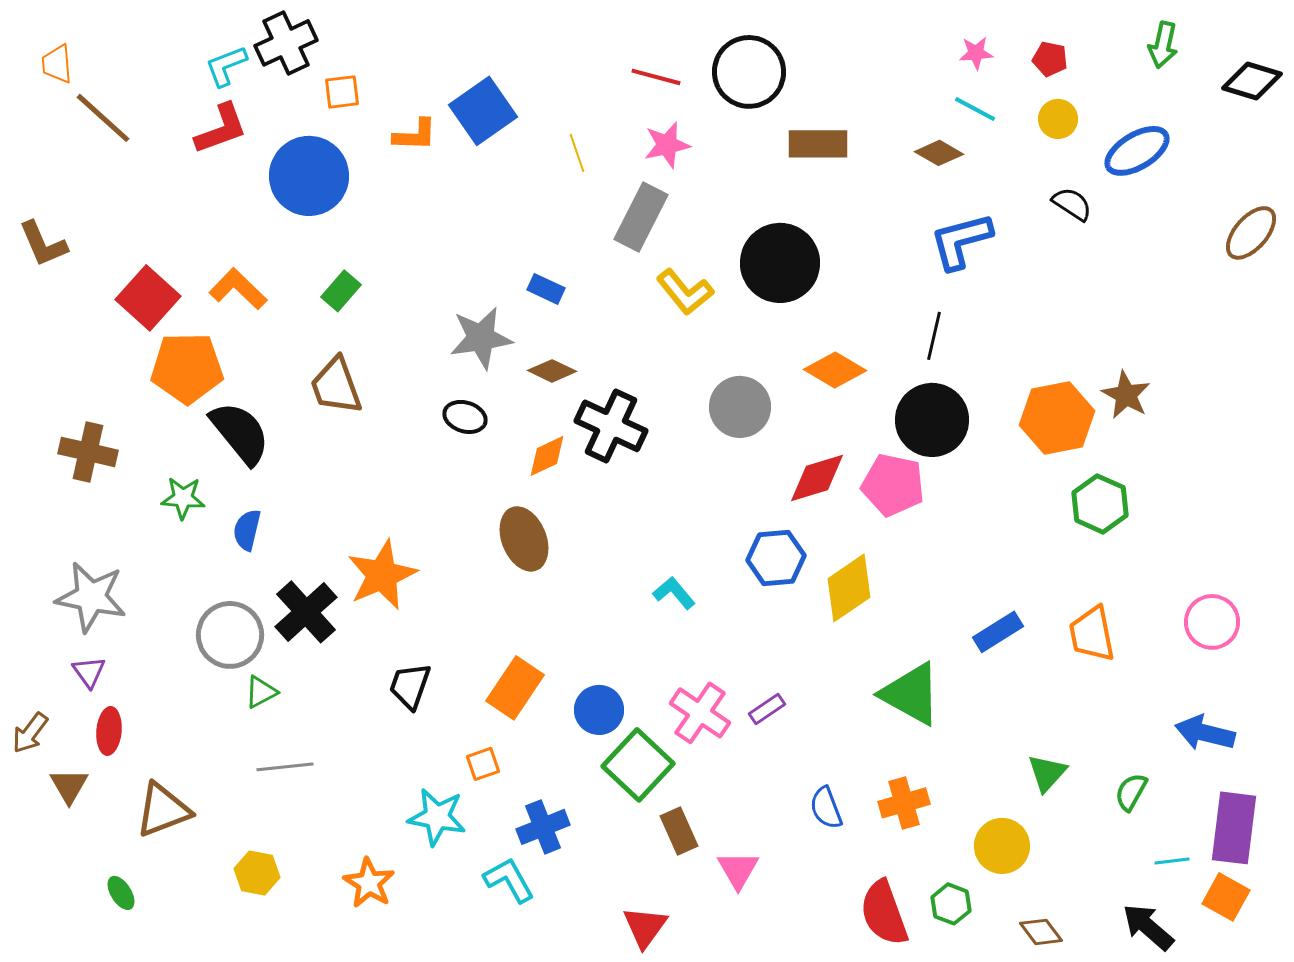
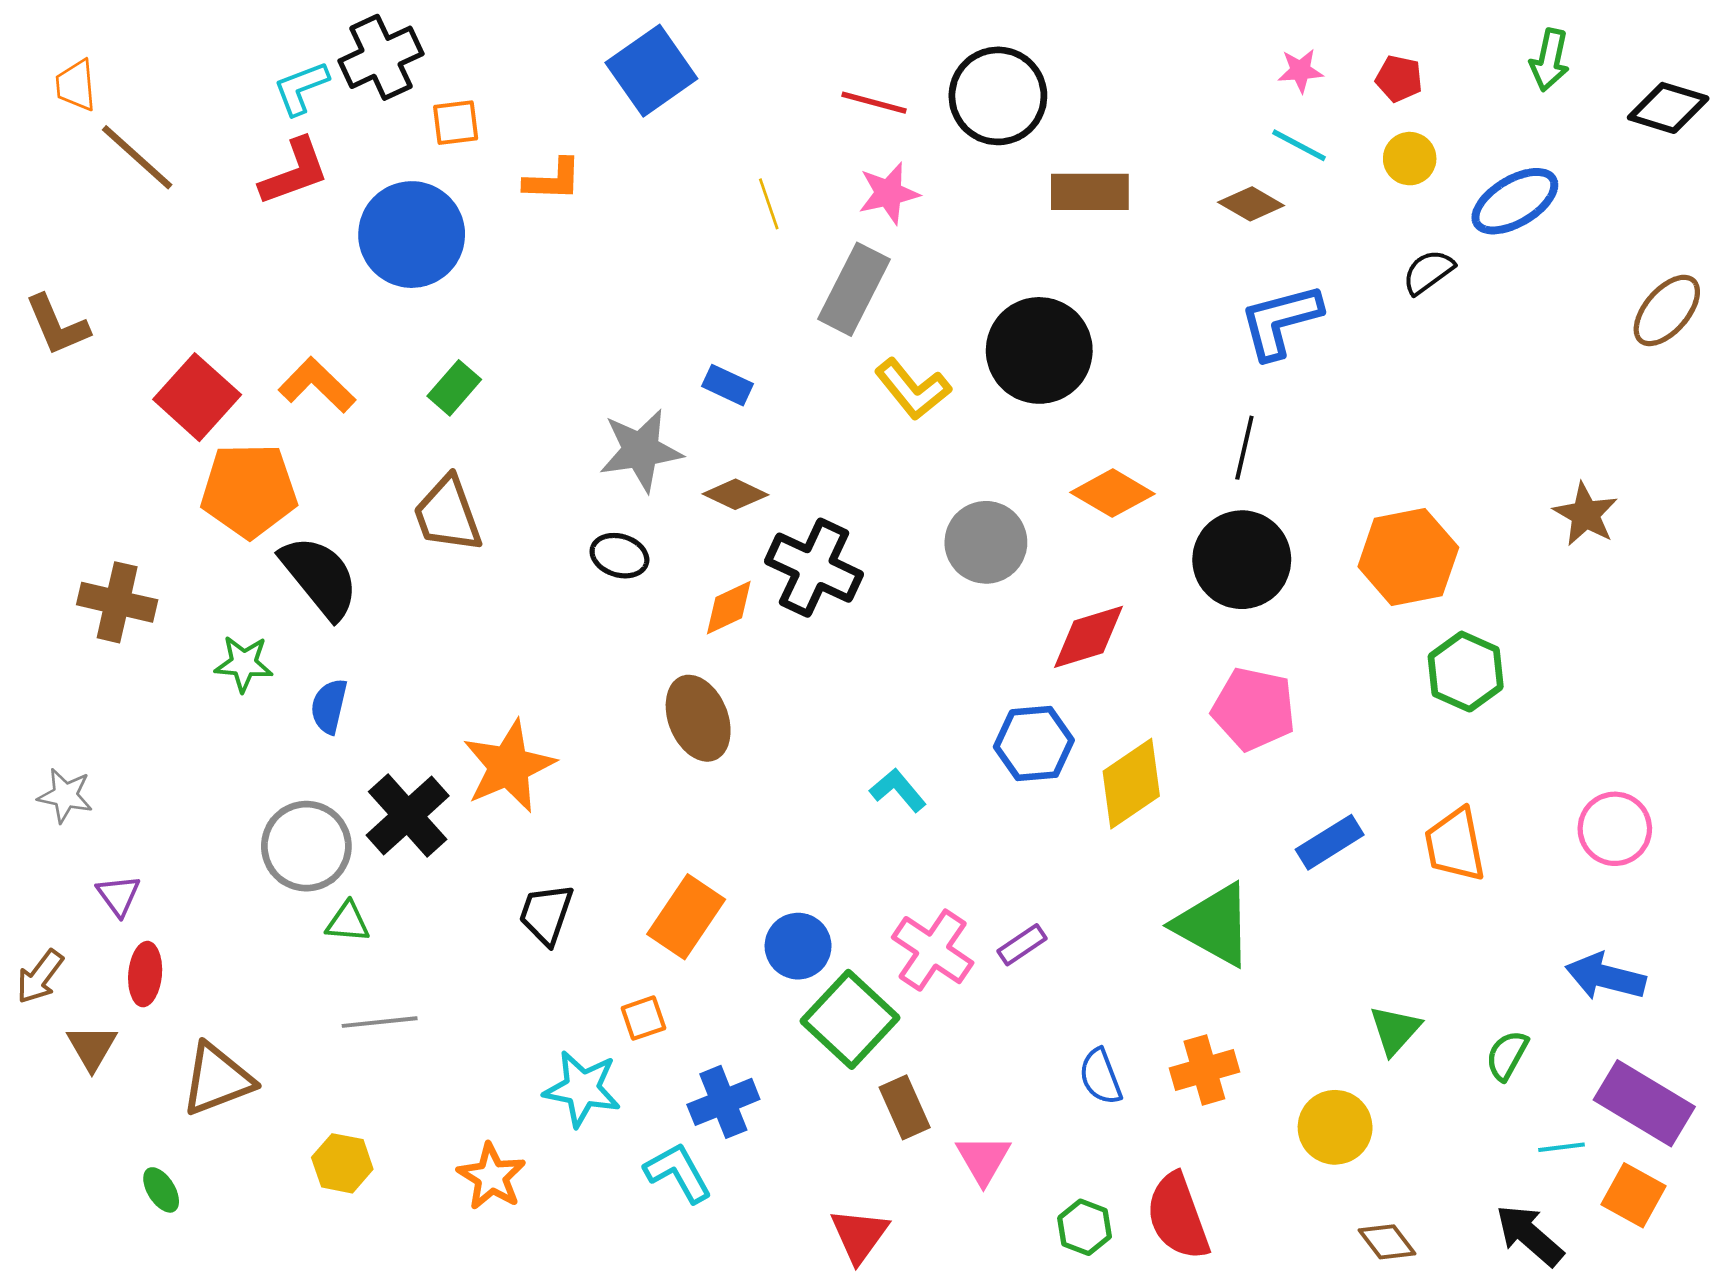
blue square: (483, 111) -> (651, 71), moved
black semicircle: (1072, 204) -> (1428, 272), turned -69
brown star: (1126, 395) -> (1586, 514), moved
pink pentagon: (893, 485) -> (1254, 709), moved
gray star: (91, 597) -> (65, 796), moved, size x0.6
green triangle: (261, 692) -> (348, 922), turned 33
purple rectangle: (1234, 828) -> (1644, 1103), turned -66
green hexagon: (951, 904) -> (1085, 1227), moved

